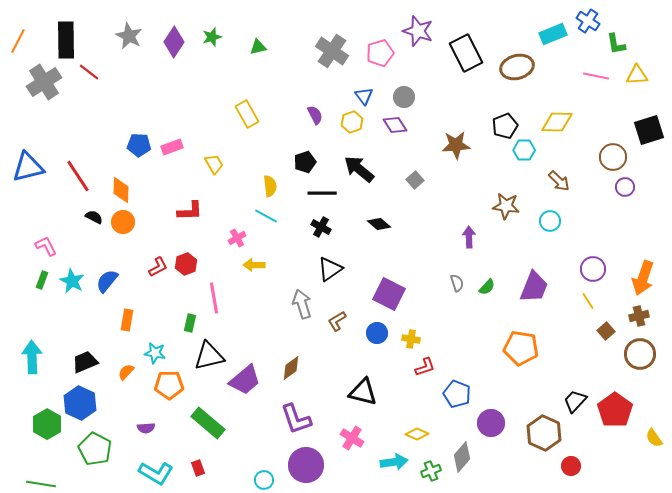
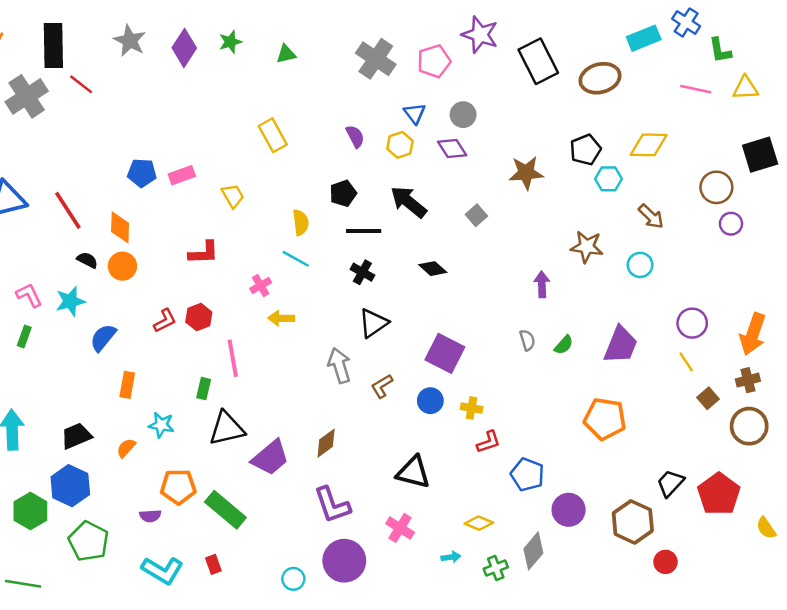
cyan star: (72, 281) -> (70, 301), moved, turned 30
orange pentagon: (169, 385) -> (178, 487), moved
cyan arrow: (394, 462) -> (451, 557), size x0.6

